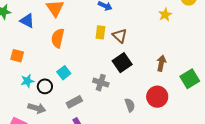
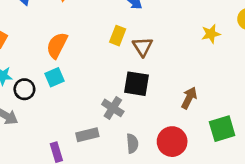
orange semicircle: (58, 38) -> (57, 45), moved
black square: (122, 63) -> (137, 84), turned 30
gray cross: (101, 83) -> (113, 108), moved
gray rectangle: (74, 102) -> (87, 135), moved

